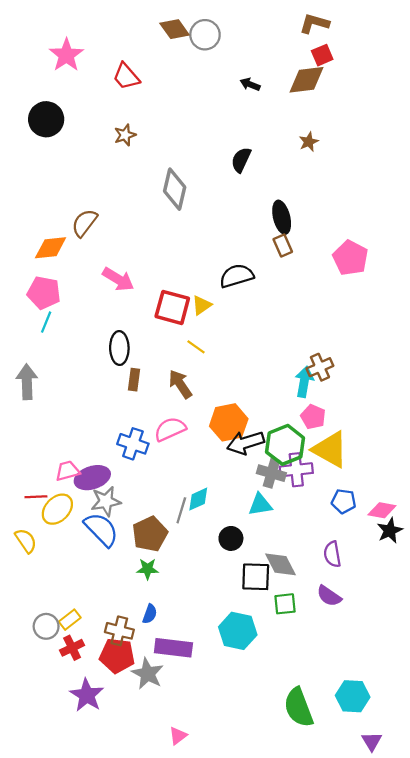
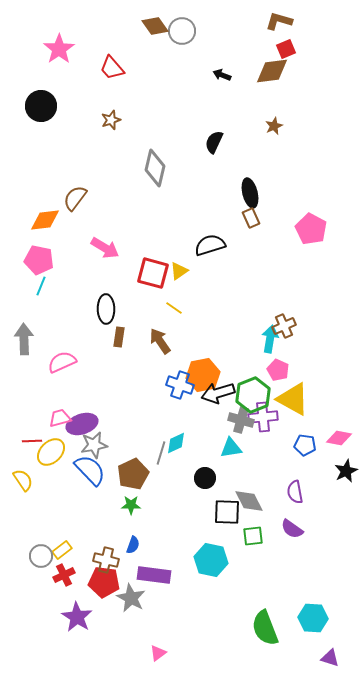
pink semicircle: (170, 429) -> (62, 362), moved
blue cross: (133, 444) -> (180, 385), moved
pink diamond: (382, 510) -> (339, 438), moved
purple triangle: (372, 741) -> (330, 658), turned -42

